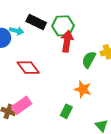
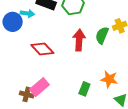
red arrow: (67, 41) -> (79, 40), moved
orange star: (83, 89) -> (109, 79), moved

